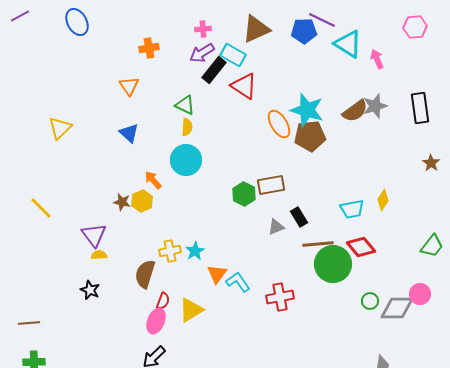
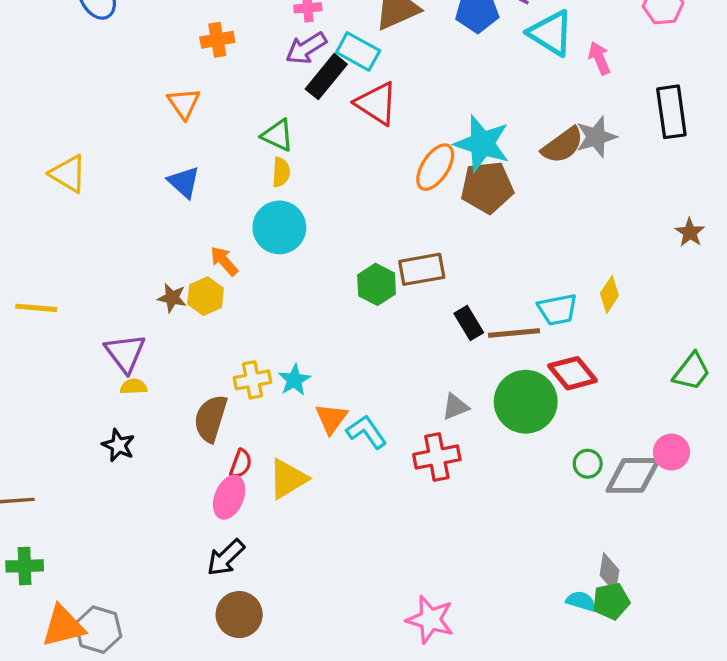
black rectangle: (420, 108) -> (671, 112), moved
orange ellipse: (279, 124) -> (435, 167), turned 64
yellow triangle: (60, 128) -> (68, 174), turned -45
yellow line: (41, 208) -> (36, 308), turned -40
gray triangle: (276, 227) -> (455, 407), moved
brown line: (318, 244) -> (514, 333), moved

